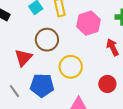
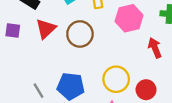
red triangle: (23, 58) -> (46, 29), moved
yellow circle: (71, 67) -> (116, 79), moved

